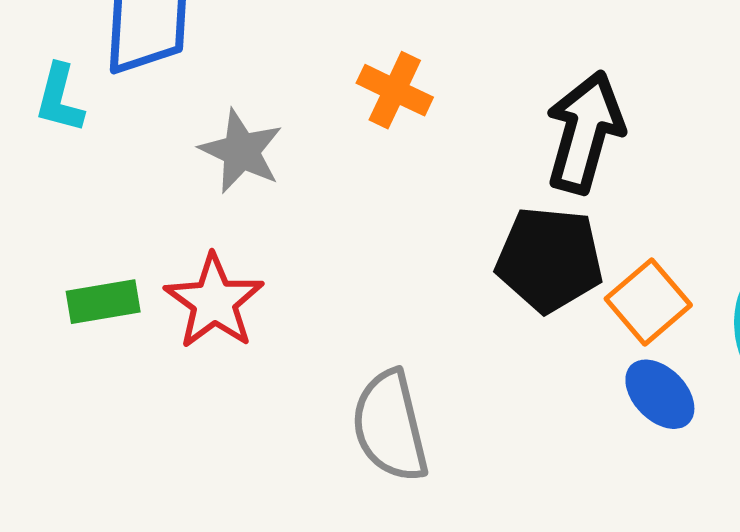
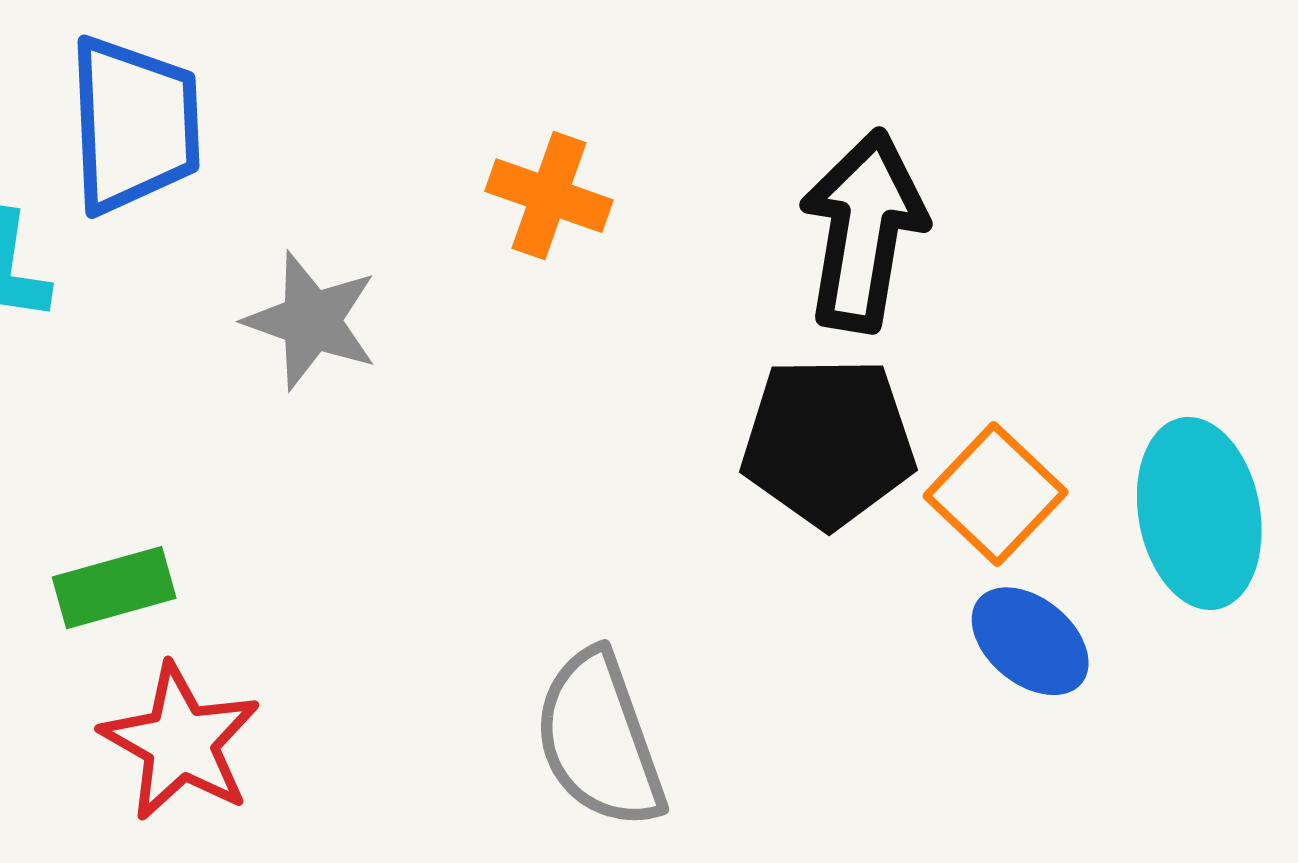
red star: (214, 302) -> (180, 742), moved

